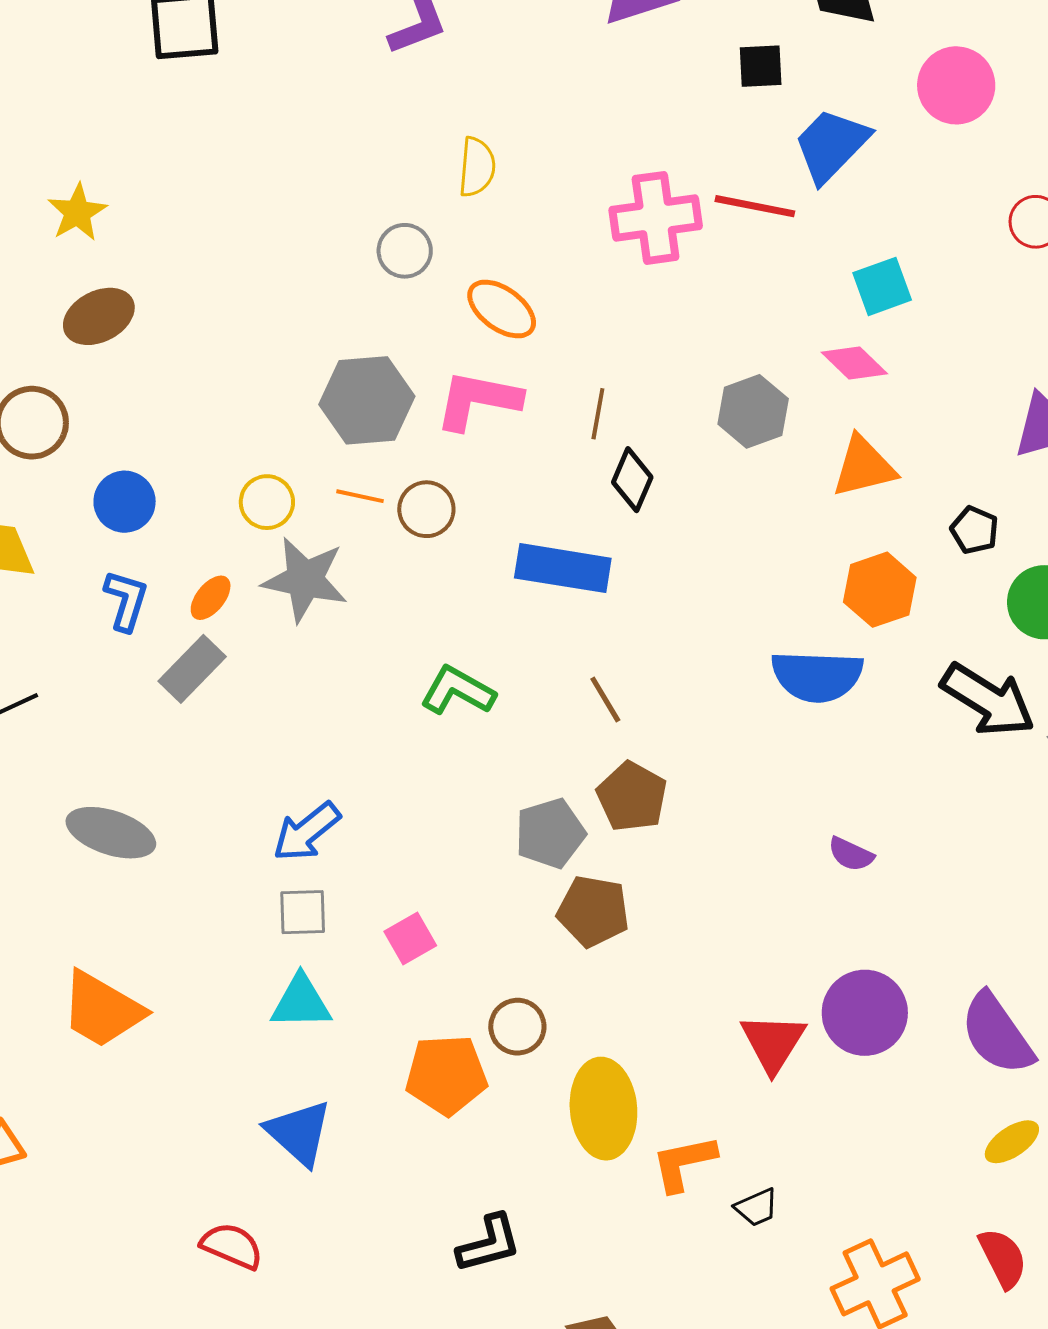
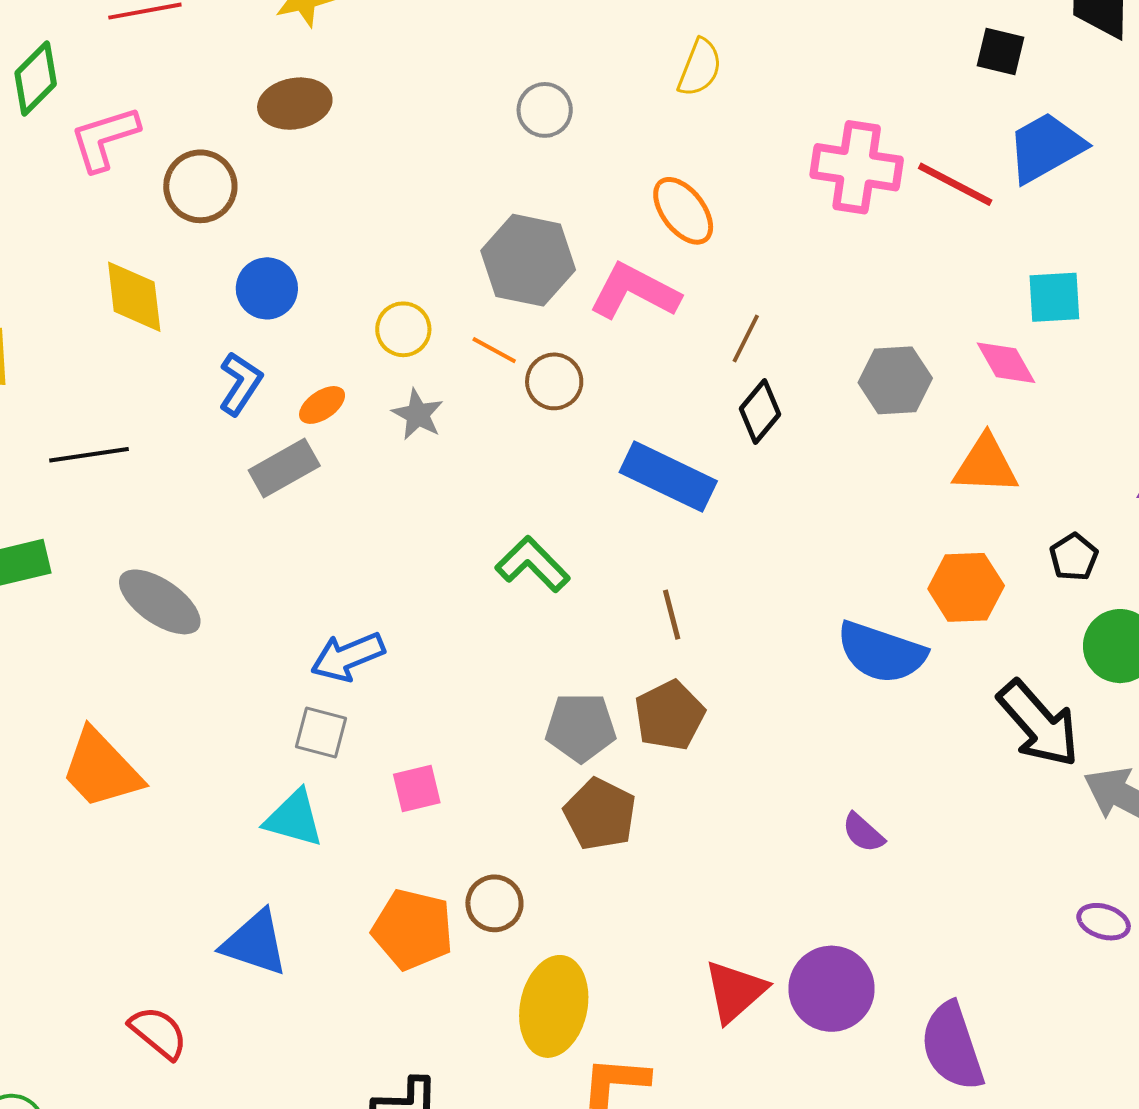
gray circle: (405, 251) -> (545, 110), moved
gray star: (305, 580) -> (418, 414), size x0.6
blue triangle: (299, 1133) -> (255, 943), turned -40

